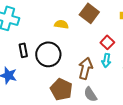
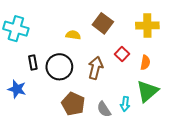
cyan arrow: (106, 60) -> (125, 104), moved
brown arrow: (85, 68) -> (95, 68), moved

